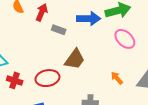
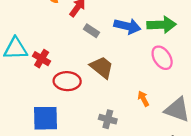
brown trapezoid: (75, 59) -> (102, 67), turned -100
red cross: (15, 80) -> (42, 59), moved

